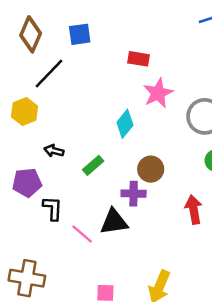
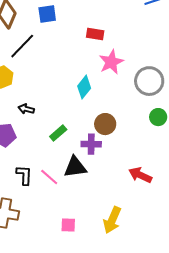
green rectangle: (93, 165) -> (58, 133), moved
black L-shape: (53, 208) -> (24, 175), moved
red arrow: (194, 210) -> (140, 175), moved, turned -55

